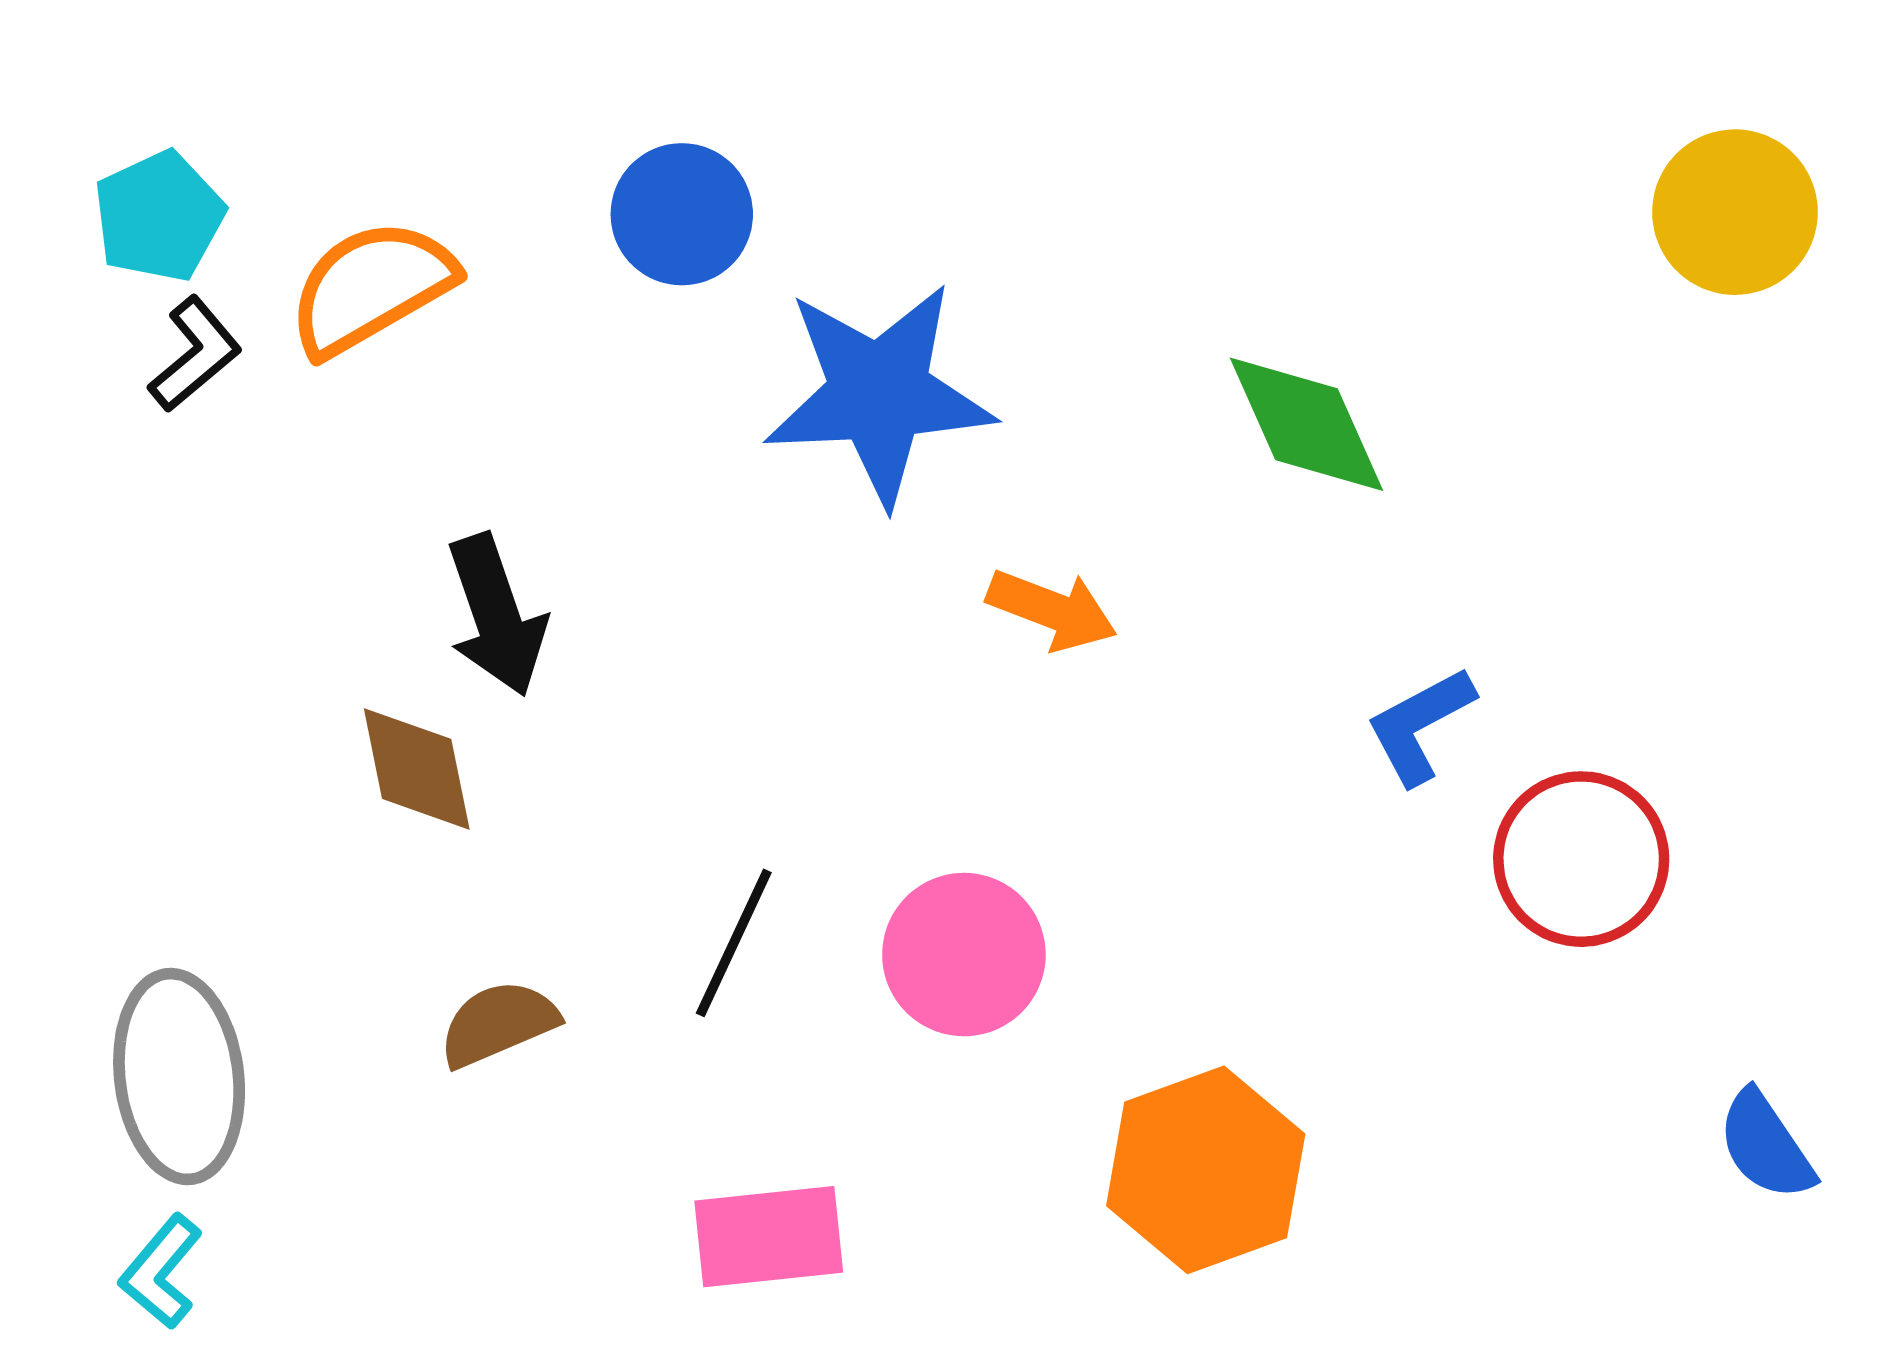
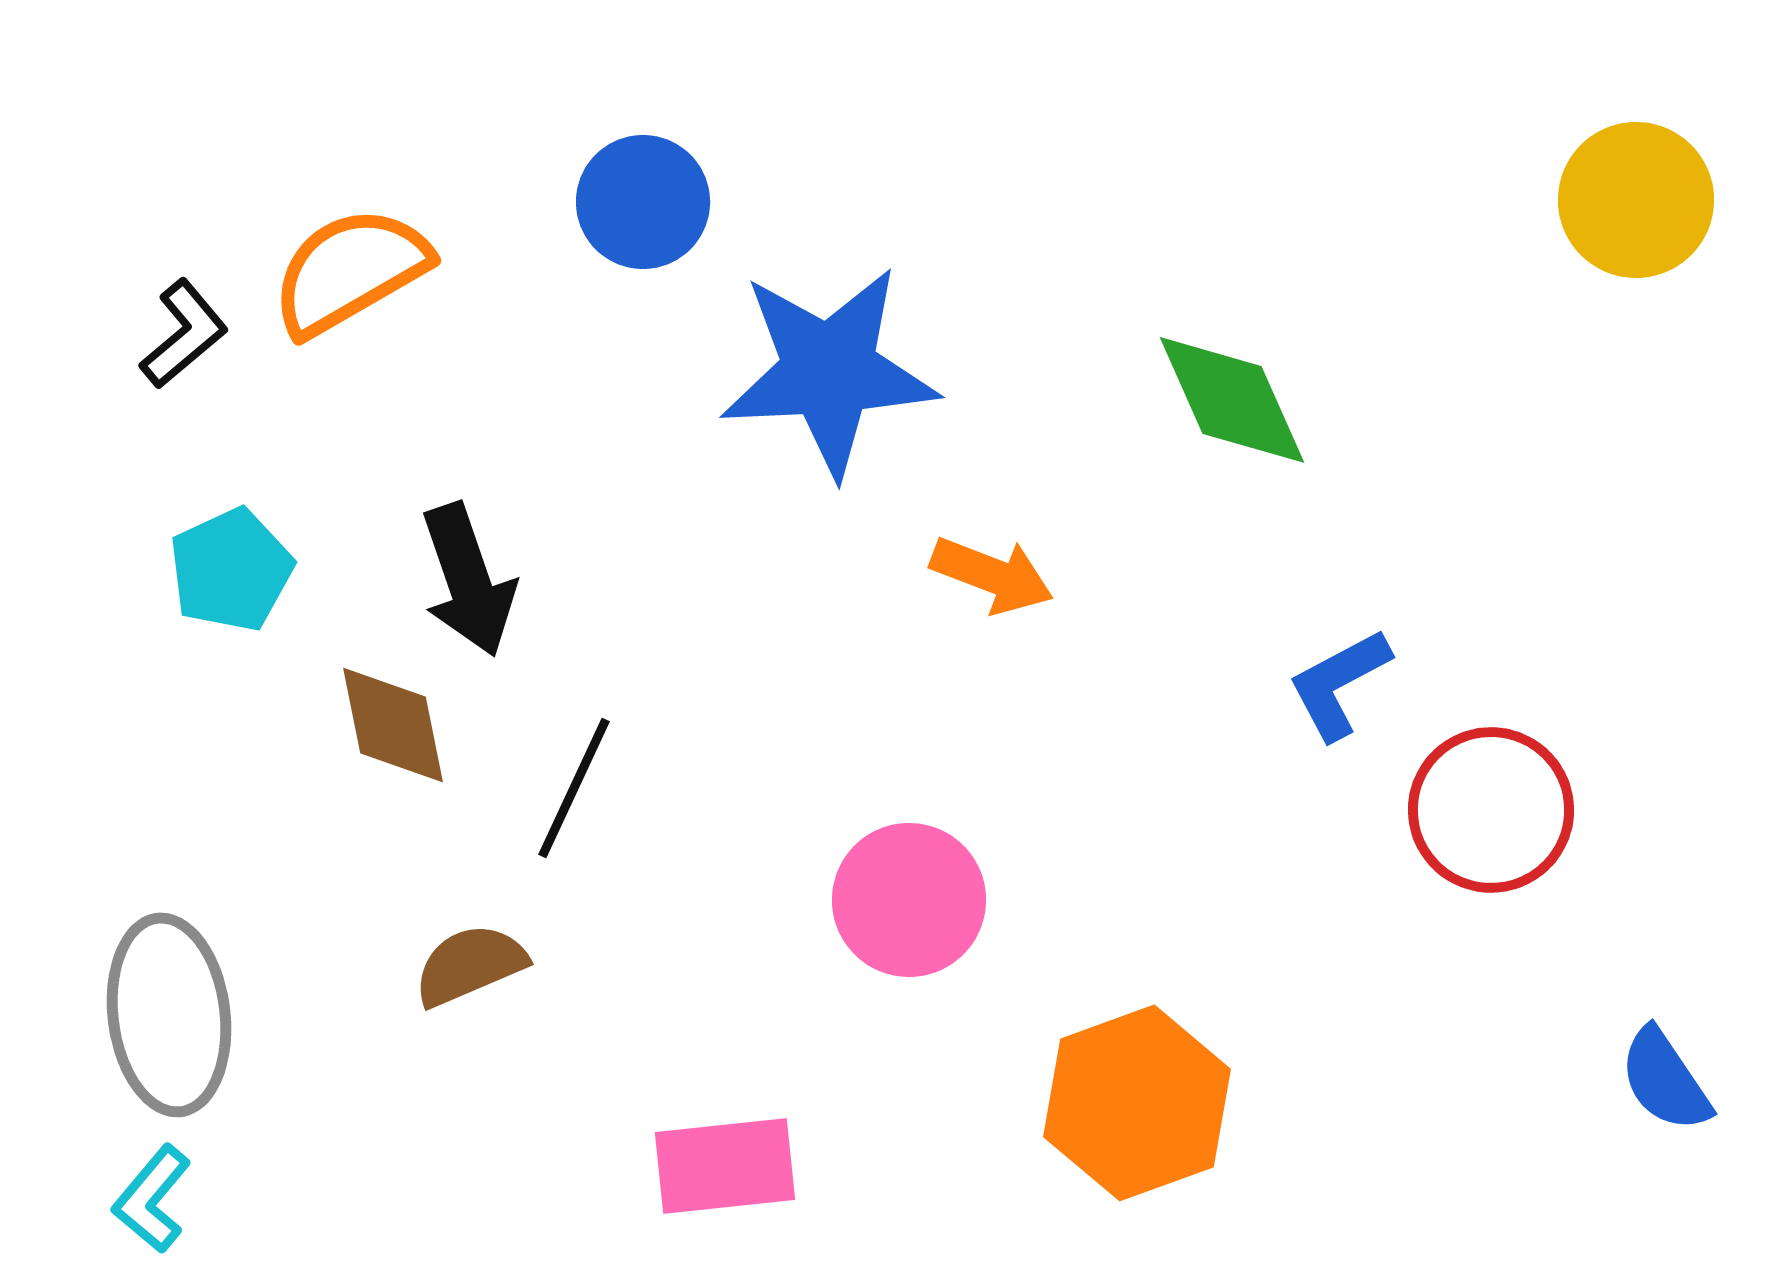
cyan pentagon: (159, 216) -> (231, 570), moved
black line: (734, 943) -> (574, 788), moved

